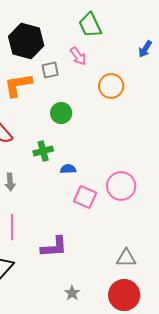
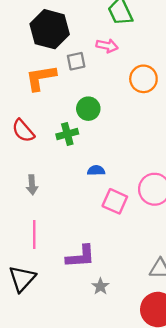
pink arrow: (78, 56) -> (107, 46), turned -42
green cross: (43, 151) -> (67, 134), moved
gray star: (72, 293) -> (100, 286), moved

